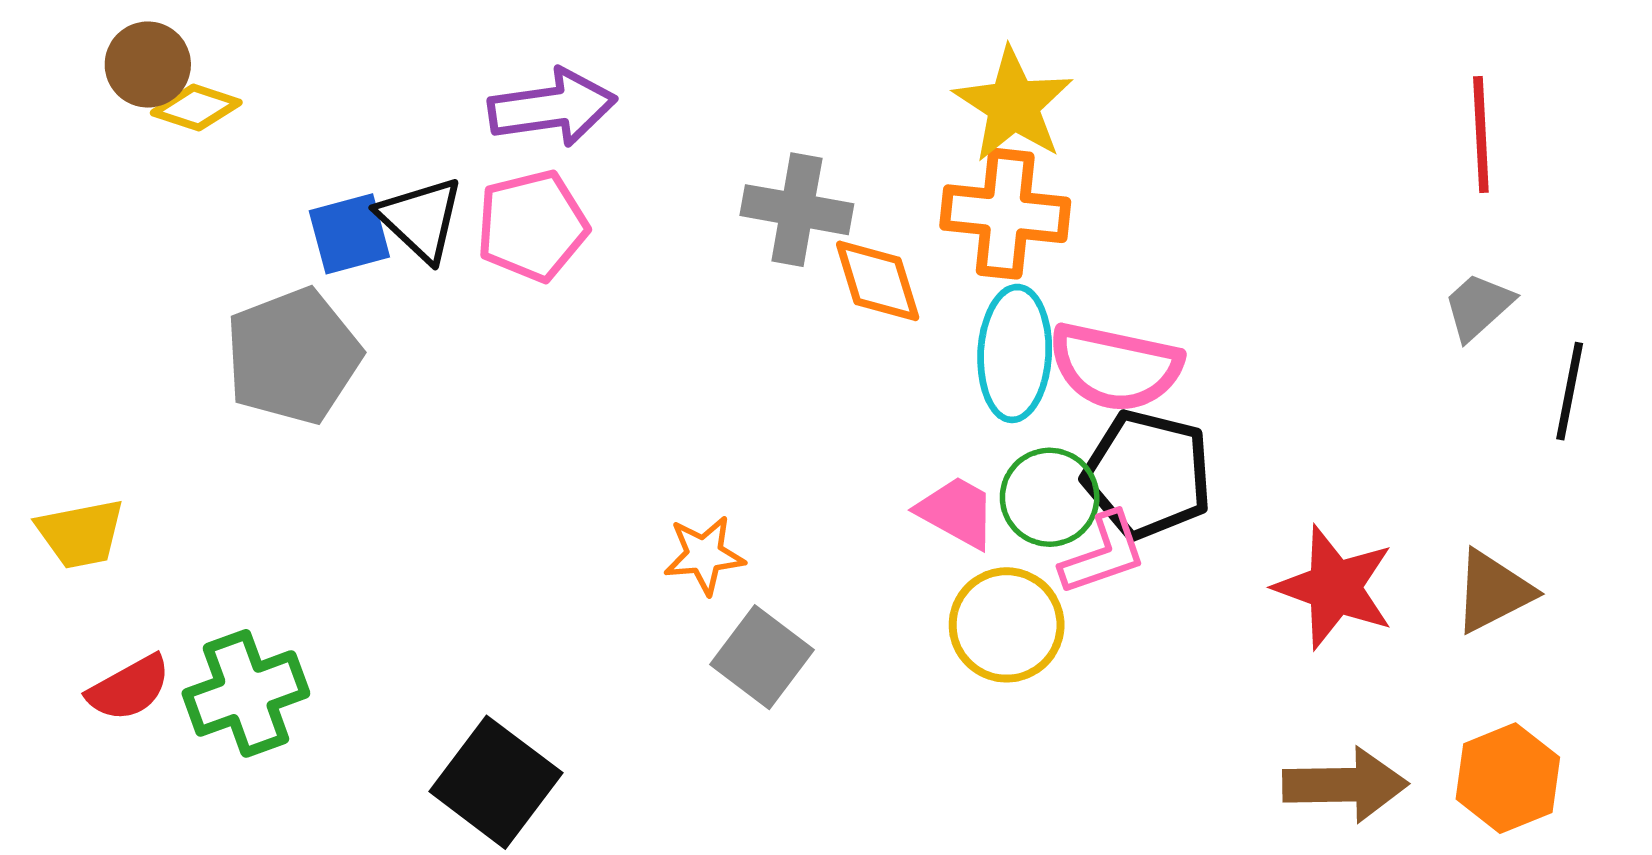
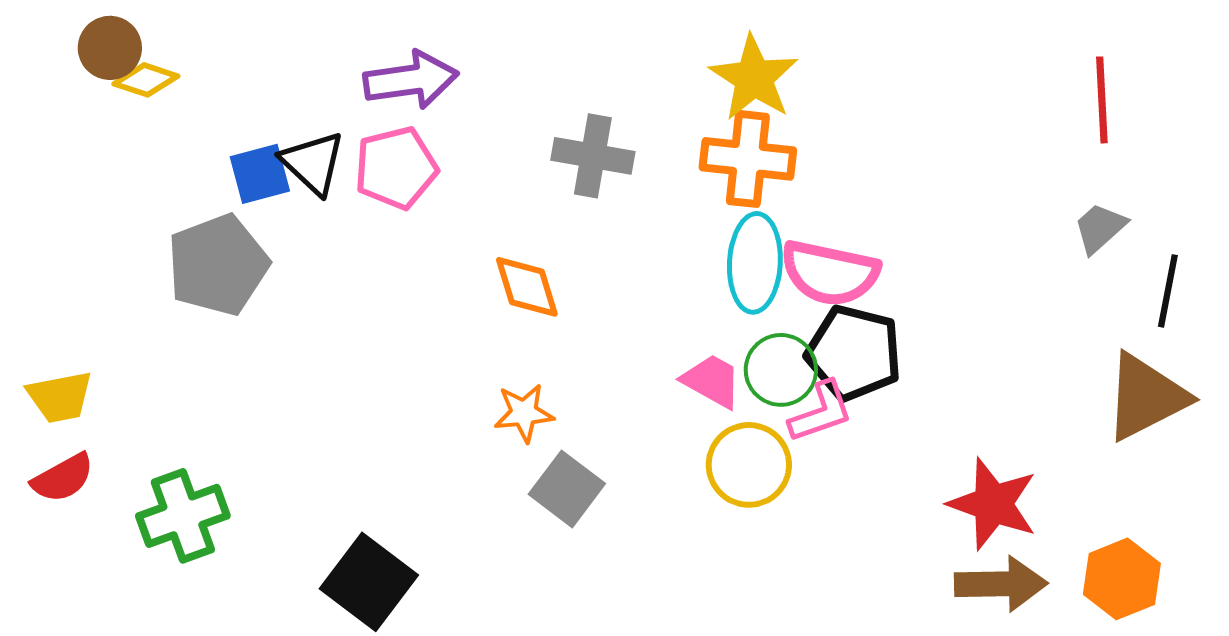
orange diamond: (878, 281) -> (527, 287), moved
red star: (1334, 587) -> (993, 504), moved
brown triangle: (1493, 591) -> (1146, 397), moved, size x1.4
red semicircle: (129, 688) -> (63, 478), moved

